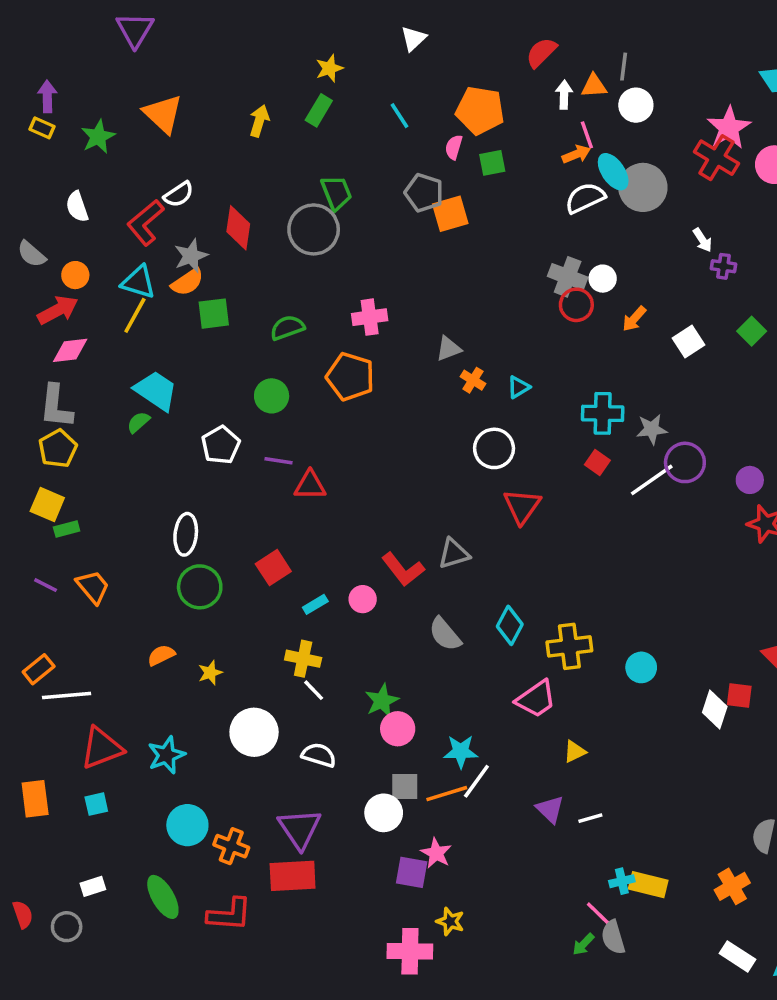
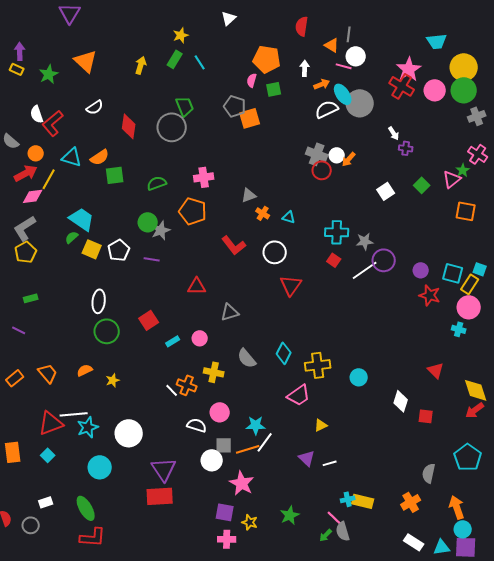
red semicircle: (541, 53) -> (302, 26), turned -36
orange triangle: (594, 86) -> (332, 45), turned 35
white arrow: (564, 95) -> (305, 68), moved
cyan line: (399, 116) -> (200, 62), moved
pink line: (587, 135) -> (344, 66), moved, turned -56
red L-shape: (145, 222) -> (53, 123), moved
gray star: (191, 256) -> (161, 230), moved
yellow line: (135, 315) -> (49, 179), moved
orange arrow: (634, 319) -> (349, 159), moved
cyan triangle: (519, 387) -> (289, 217), turned 48
gray L-shape: (56, 406) -> (25, 228), turned 52
red triangle: (310, 485) -> (197, 286), moved
yellow square: (47, 505) -> (92, 249), moved
gray triangle: (454, 554) -> (230, 312), moved
red L-shape: (403, 569) -> (234, 245), moved
orange trapezoid: (93, 587) -> (48, 373), moved
yellow cross: (303, 659) -> (214, 372), moved
white line: (67, 695) -> (74, 414), moved
red square: (739, 695) -> (426, 416), moved
green star: (382, 701) -> (290, 515), moved
white circle: (254, 732) -> (129, 433), moved
white semicircle: (319, 755) -> (197, 425), moved
cyan square: (96, 804) -> (48, 455), turned -32
orange cross: (231, 846) -> (187, 385), moved
pink star: (436, 853) -> (242, 483), size x1.4
purple square: (412, 872) -> (225, 512), moved
red L-shape: (229, 914) -> (93, 537), moved
pink cross: (410, 951) -> (227, 539), size x0.7

